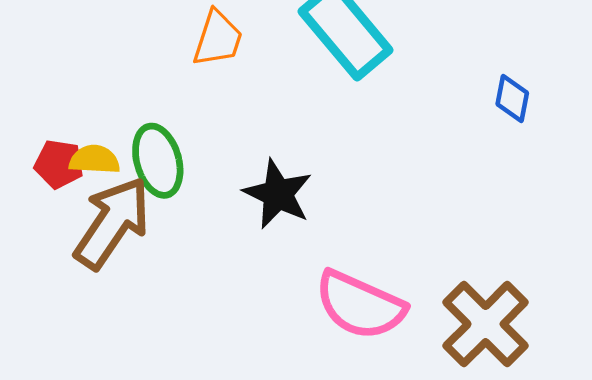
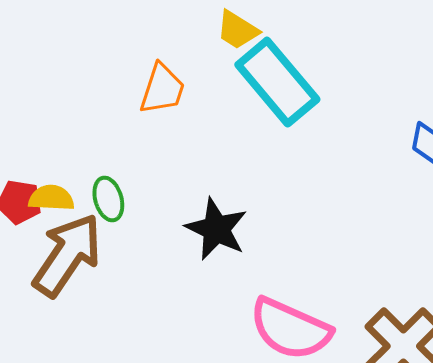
green ellipse: (158, 161) -> (108, 199), size x0.7

